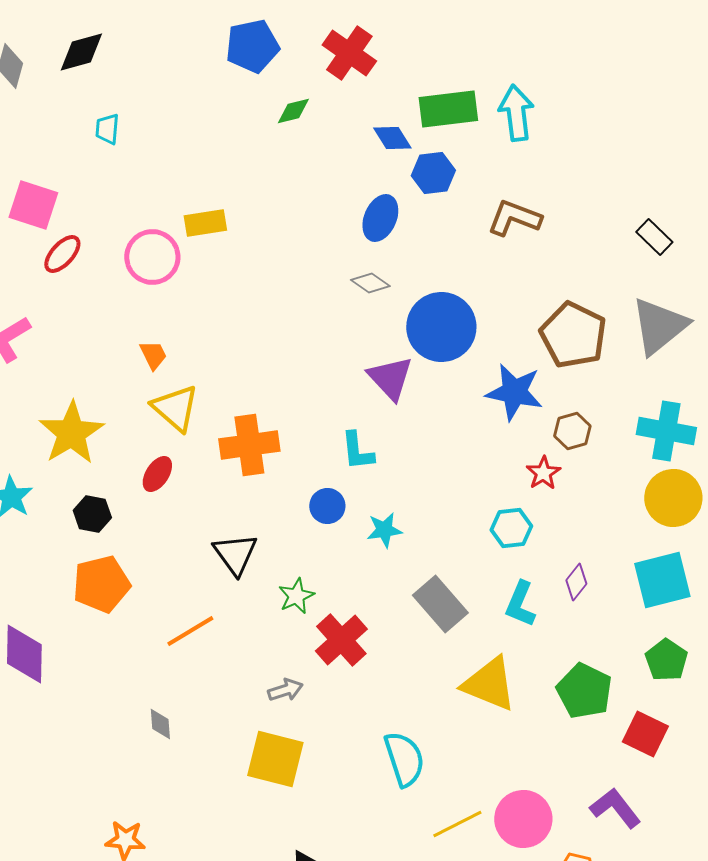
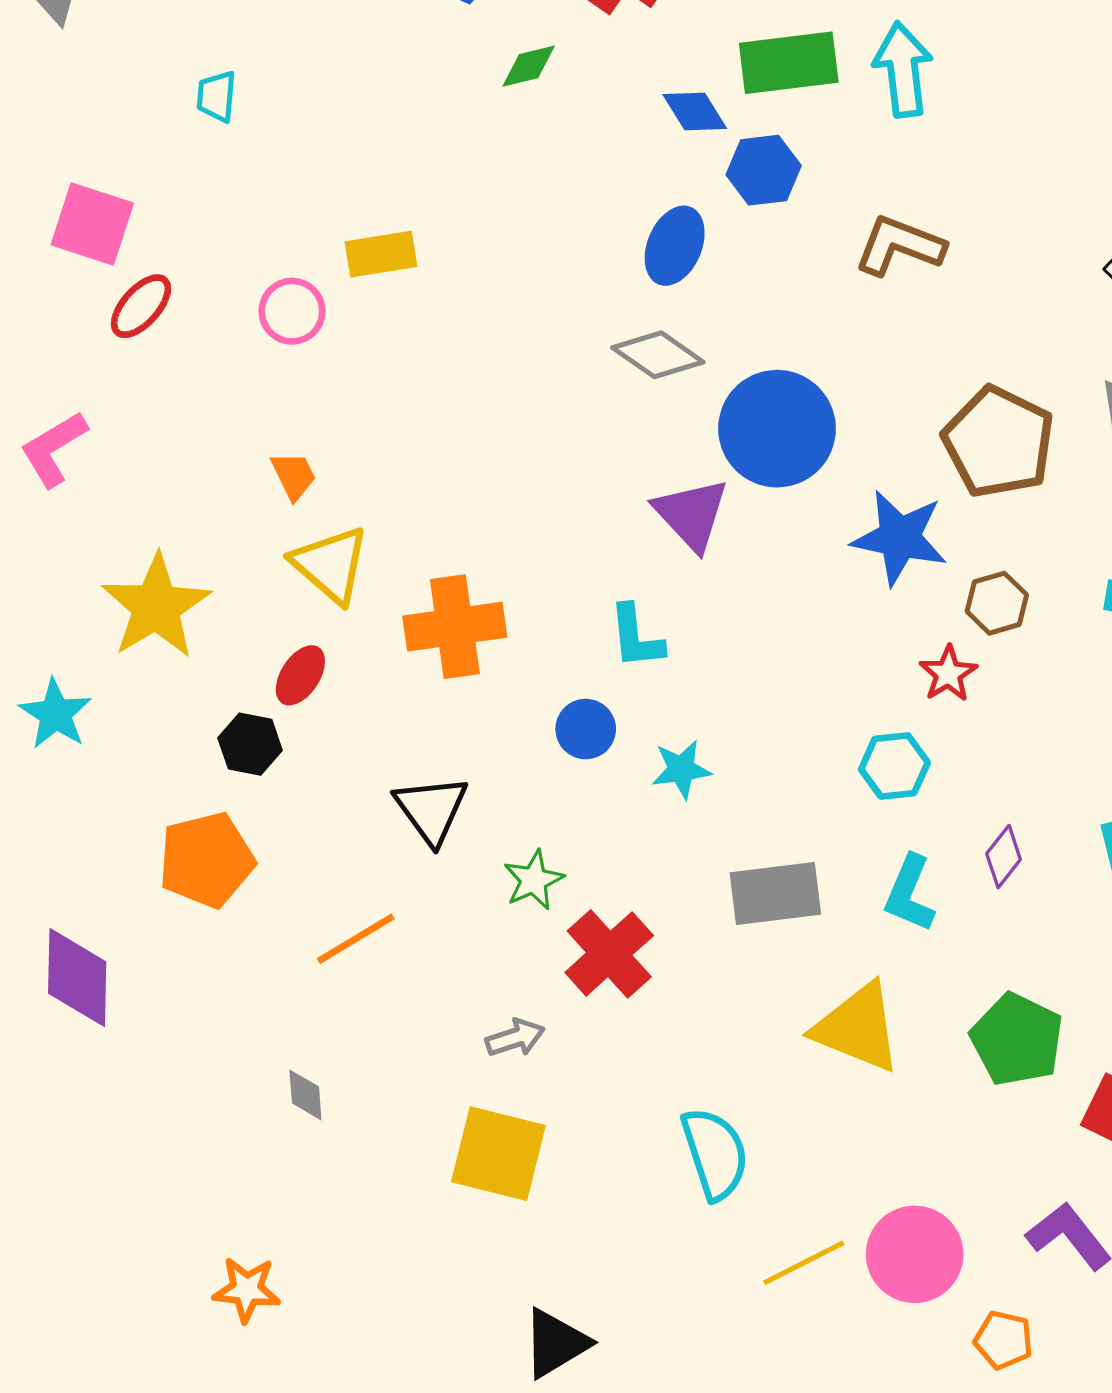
pink circle: (152, 257) -> (292, 311), size x0.7
gray diamond: (370, 283) -> (658, 355), size x1.4
black hexagon: (92, 514) -> (250, 744), moved
gray rectangle: (440, 604) -> (775, 894), turned -56

